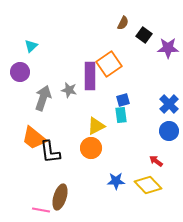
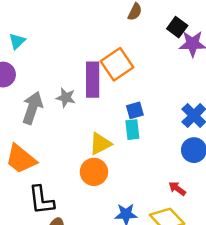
black square: (144, 35) -> (177, 27), moved
black L-shape: (50, 152) -> (41, 200), moved

